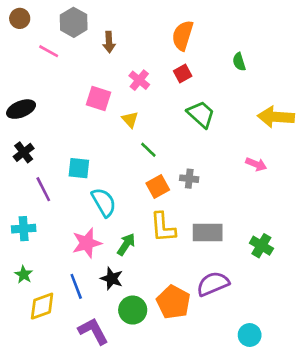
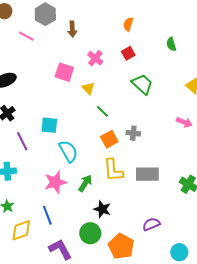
orange semicircle: (183, 35) -> (128, 24), size x0.6
black star: (112, 279) -> (102, 209), moved
purple semicircle: (213, 284) -> (151, 224), moved, size x0.7
orange pentagon: (173, 302) -> (121, 246), moved

